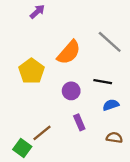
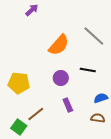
yellow pentagon: (31, 71) -> (19, 83), moved, turned -30
blue semicircle: (111, 105) -> (101, 98), moved

